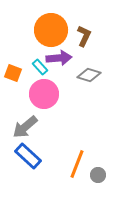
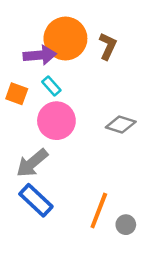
purple arrow: (59, 58) -> (40, 55), moved
gray diamond: (89, 75) -> (121, 125), moved

